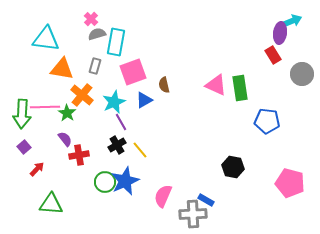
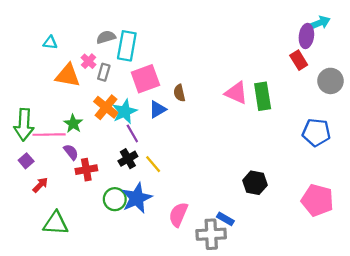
pink cross: (91, 19) -> (88, 61), moved
cyan triangle: (46, 39) -> (50, 43), size x0.5
orange cross: (82, 95) -> (106, 107), moved
pink line: (45, 107) -> (49, 135), moved
blue pentagon: (267, 121) -> (316, 132), moved

